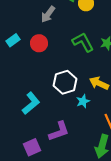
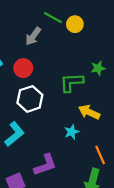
green L-shape: (83, 42) -> (72, 82), moved, turned -65
white hexagon: (65, 82) -> (30, 99), moved

